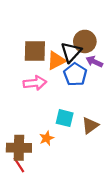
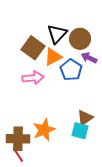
brown square: (35, 51) -> (33, 48), turned 35
black triangle: (71, 52) -> (57, 34), moved
cyan square: (65, 118) -> (80, 131), moved
orange star: (47, 138) -> (44, 130), size x1.6

